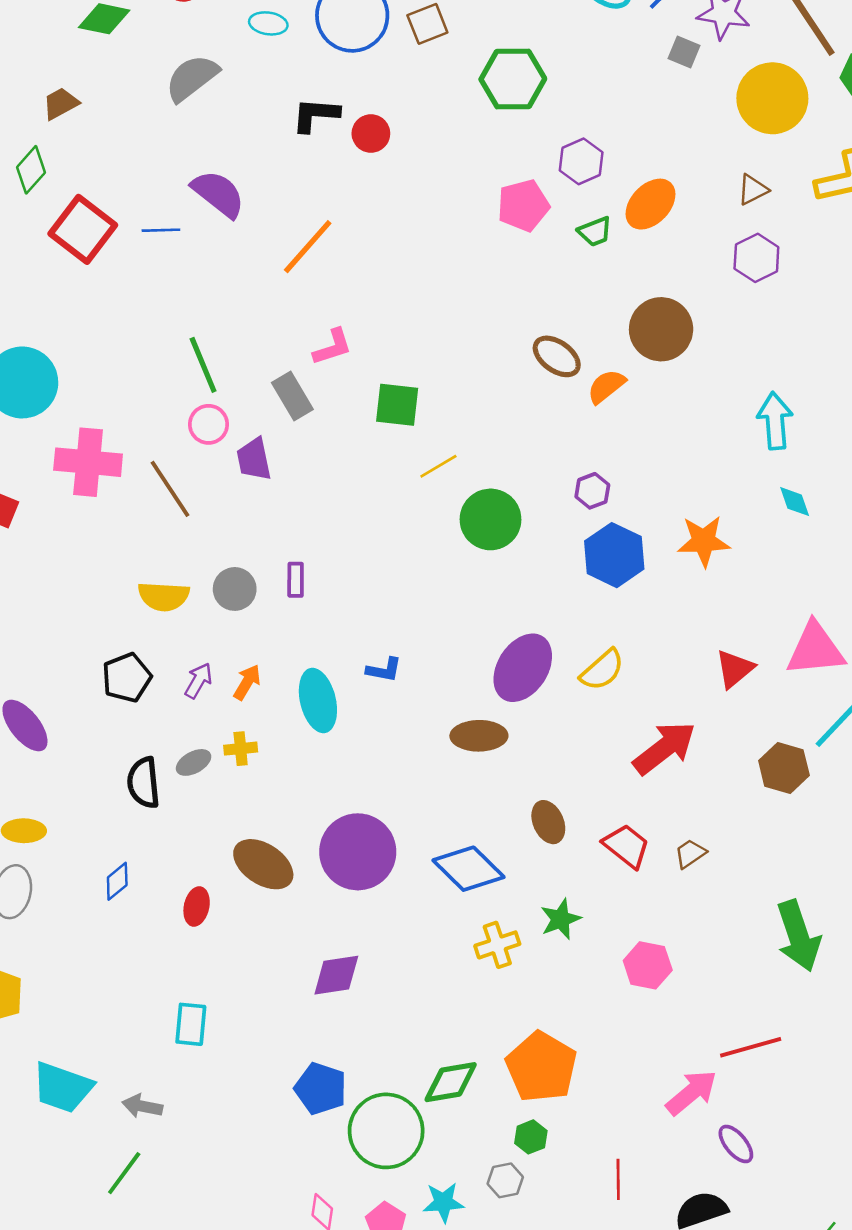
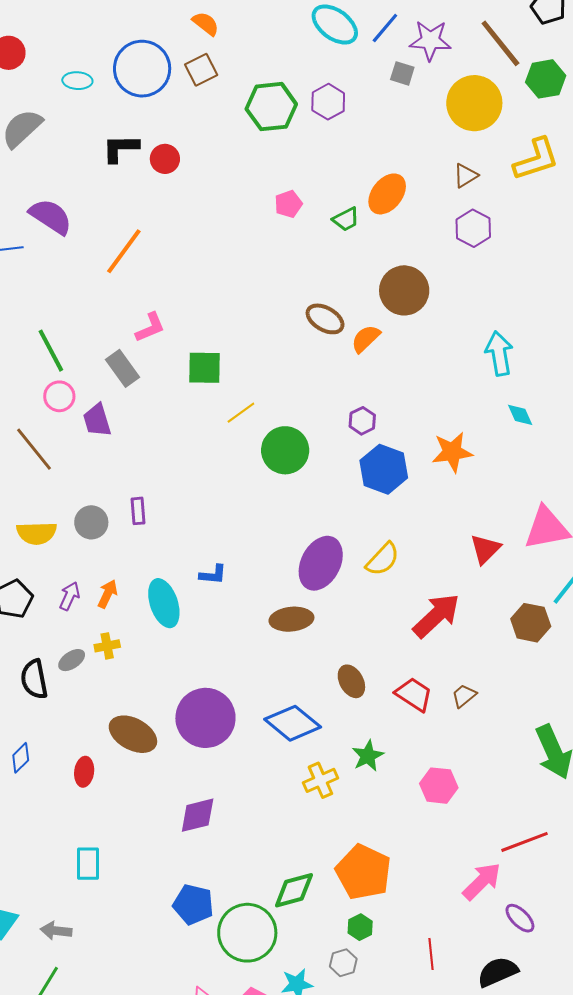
purple hexagon: (581, 161) -> (328, 102), moved
pink pentagon: (523, 205) -> (288, 204), size x0.7

